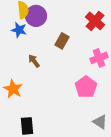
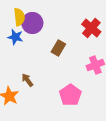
brown arrow: (34, 61) -> (27, 80), moved
pink pentagon: (86, 87) -> (70, 95), moved

